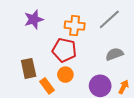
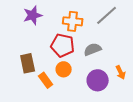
gray semicircle: (114, 54) -> (93, 49), moved
orange arrow: (124, 87) -> (121, 72), moved, turned 128

